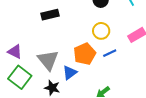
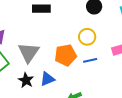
blue triangle: (70, 73) -> (47, 79), moved

